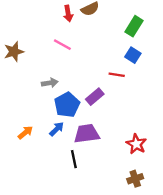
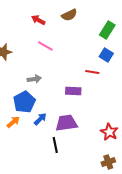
red arrow: (68, 14) -> (38, 20), moved, turned 128
purple rectangle: (95, 97) -> (73, 91), turned 42
blue pentagon: (67, 105) -> (24, 102), moved

